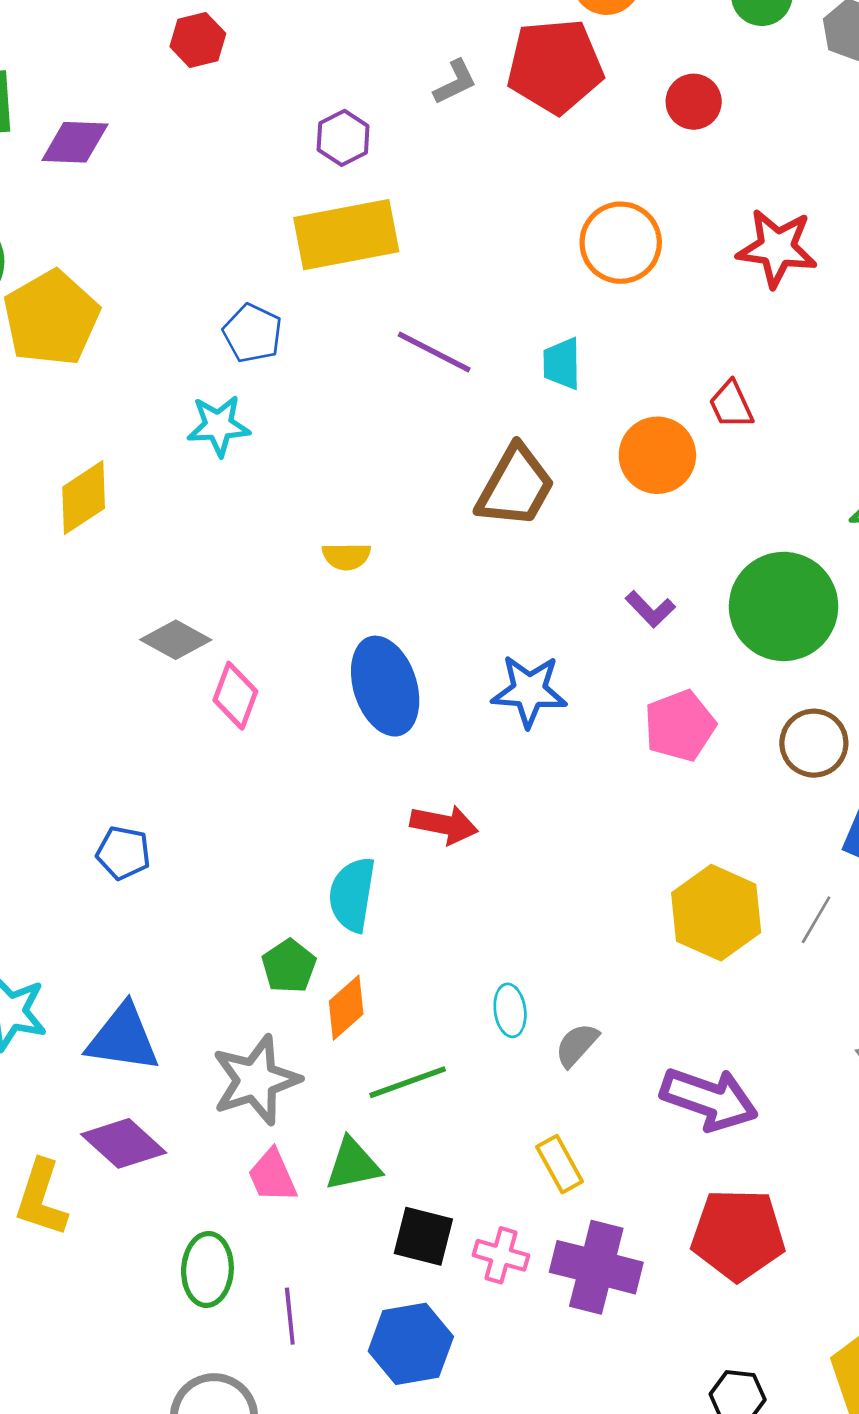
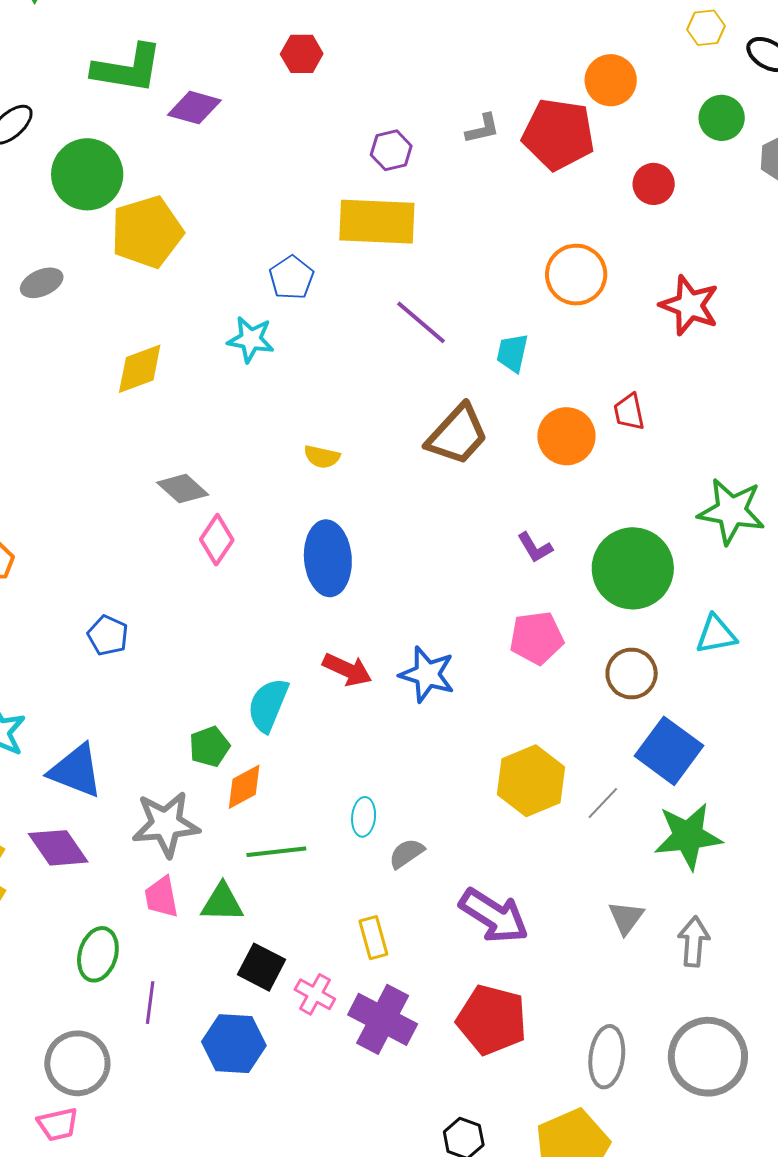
blue star: (529, 691) -> (427, 674), moved

